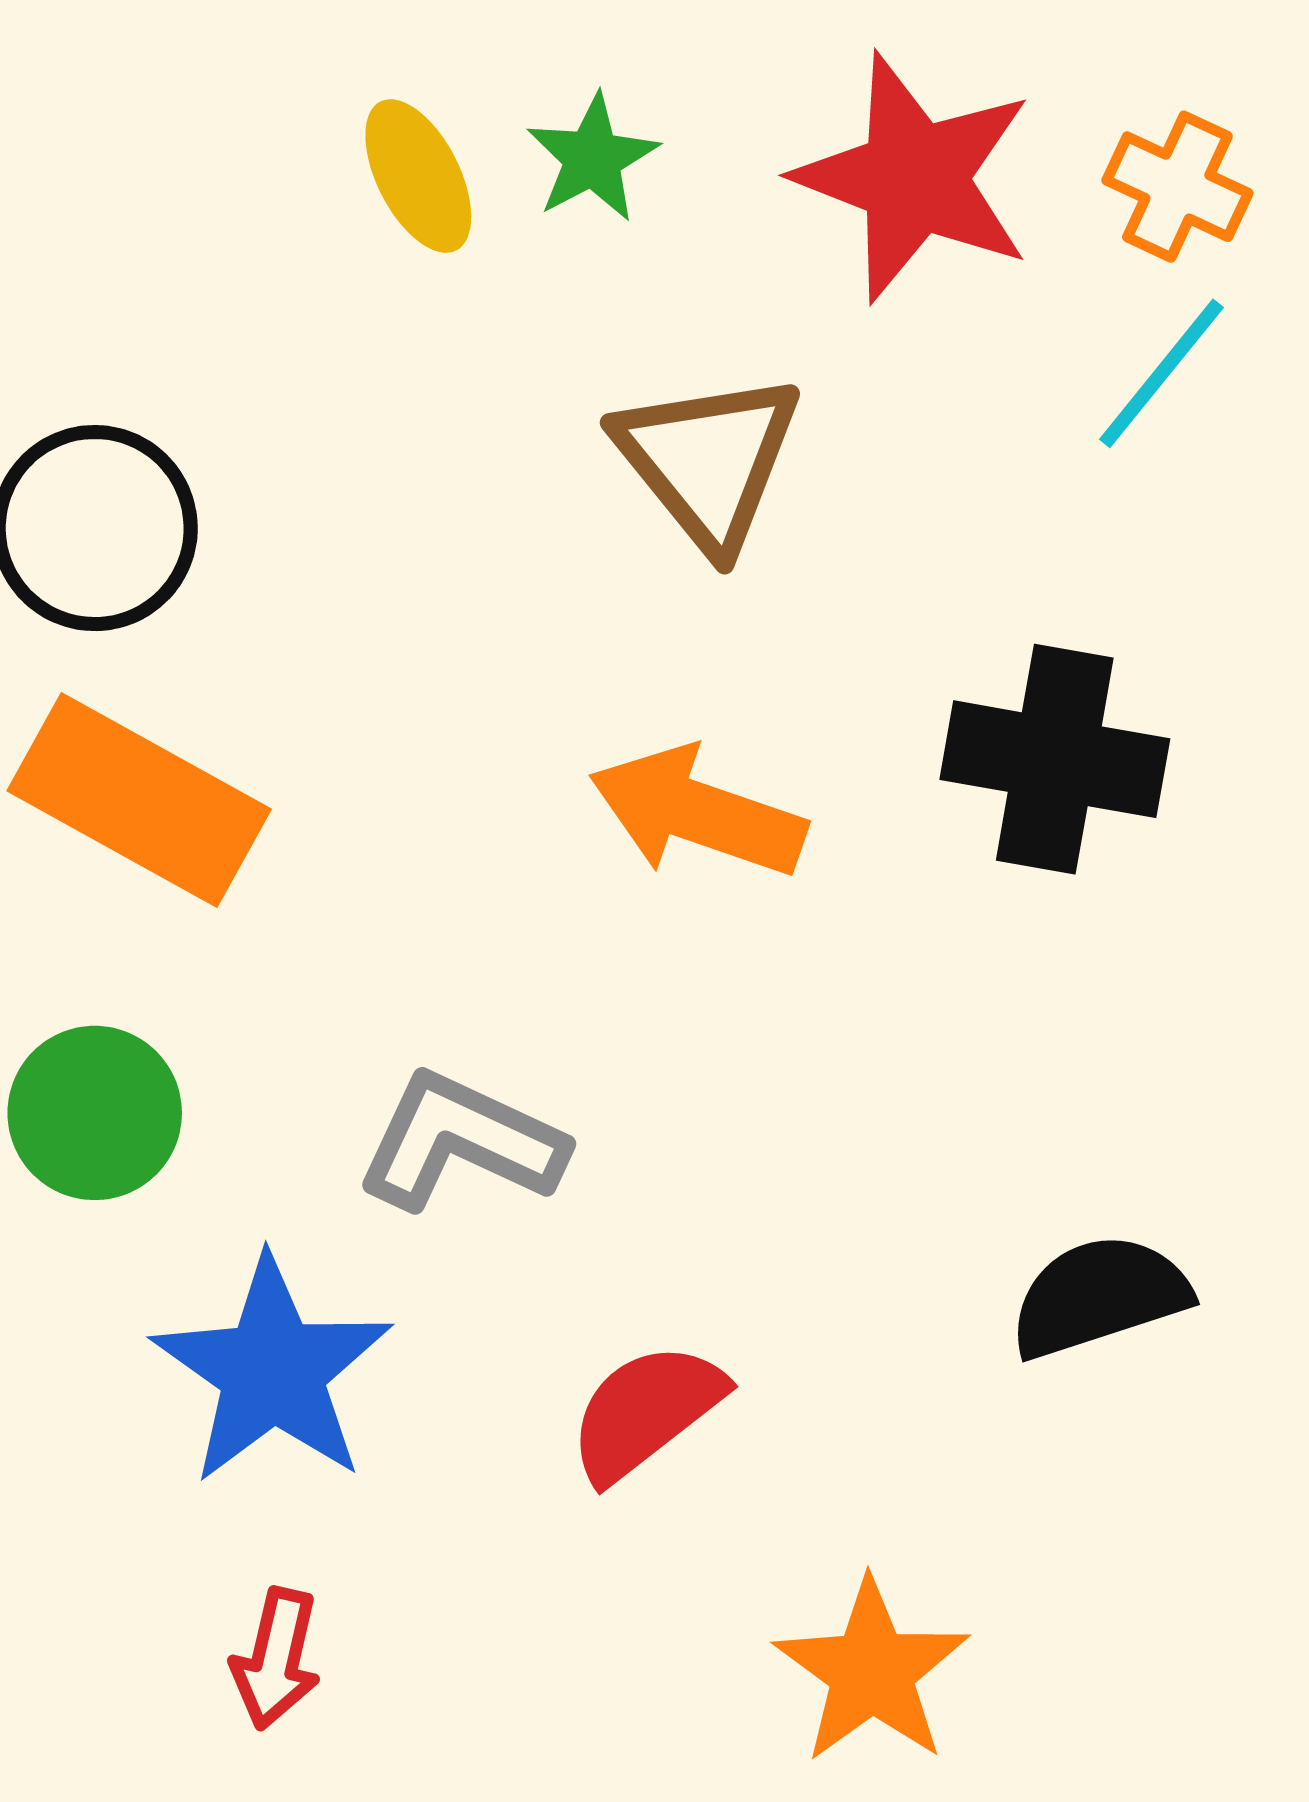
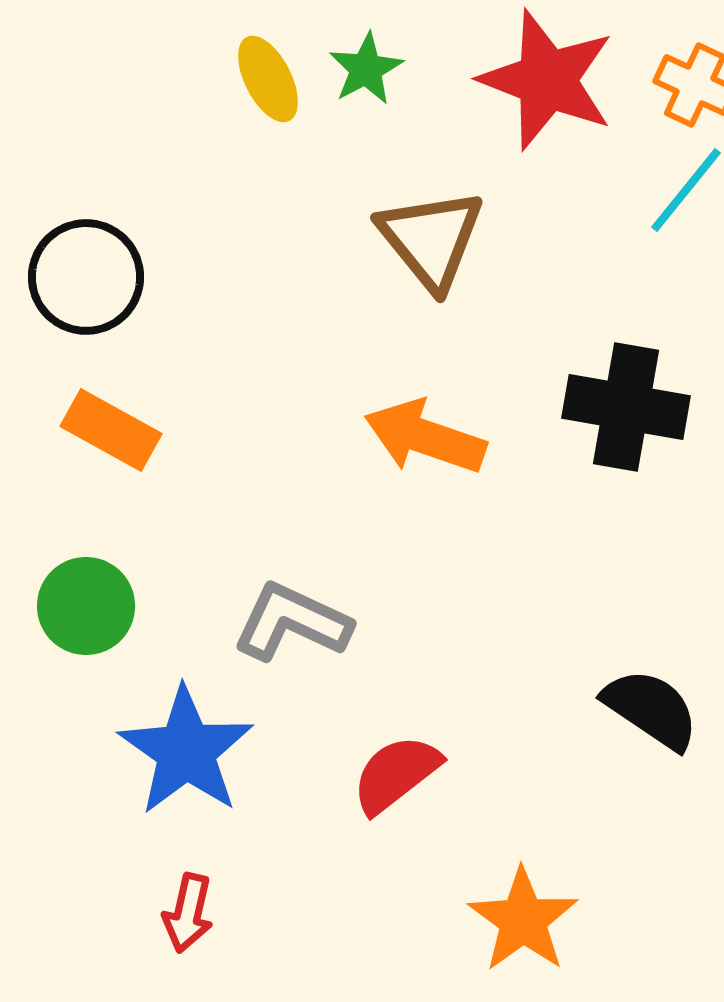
orange rectangle: (139, 800) -> (111, 430), size x0.7
black semicircle: (1099, 1296) -> (651, 709), turned 52

